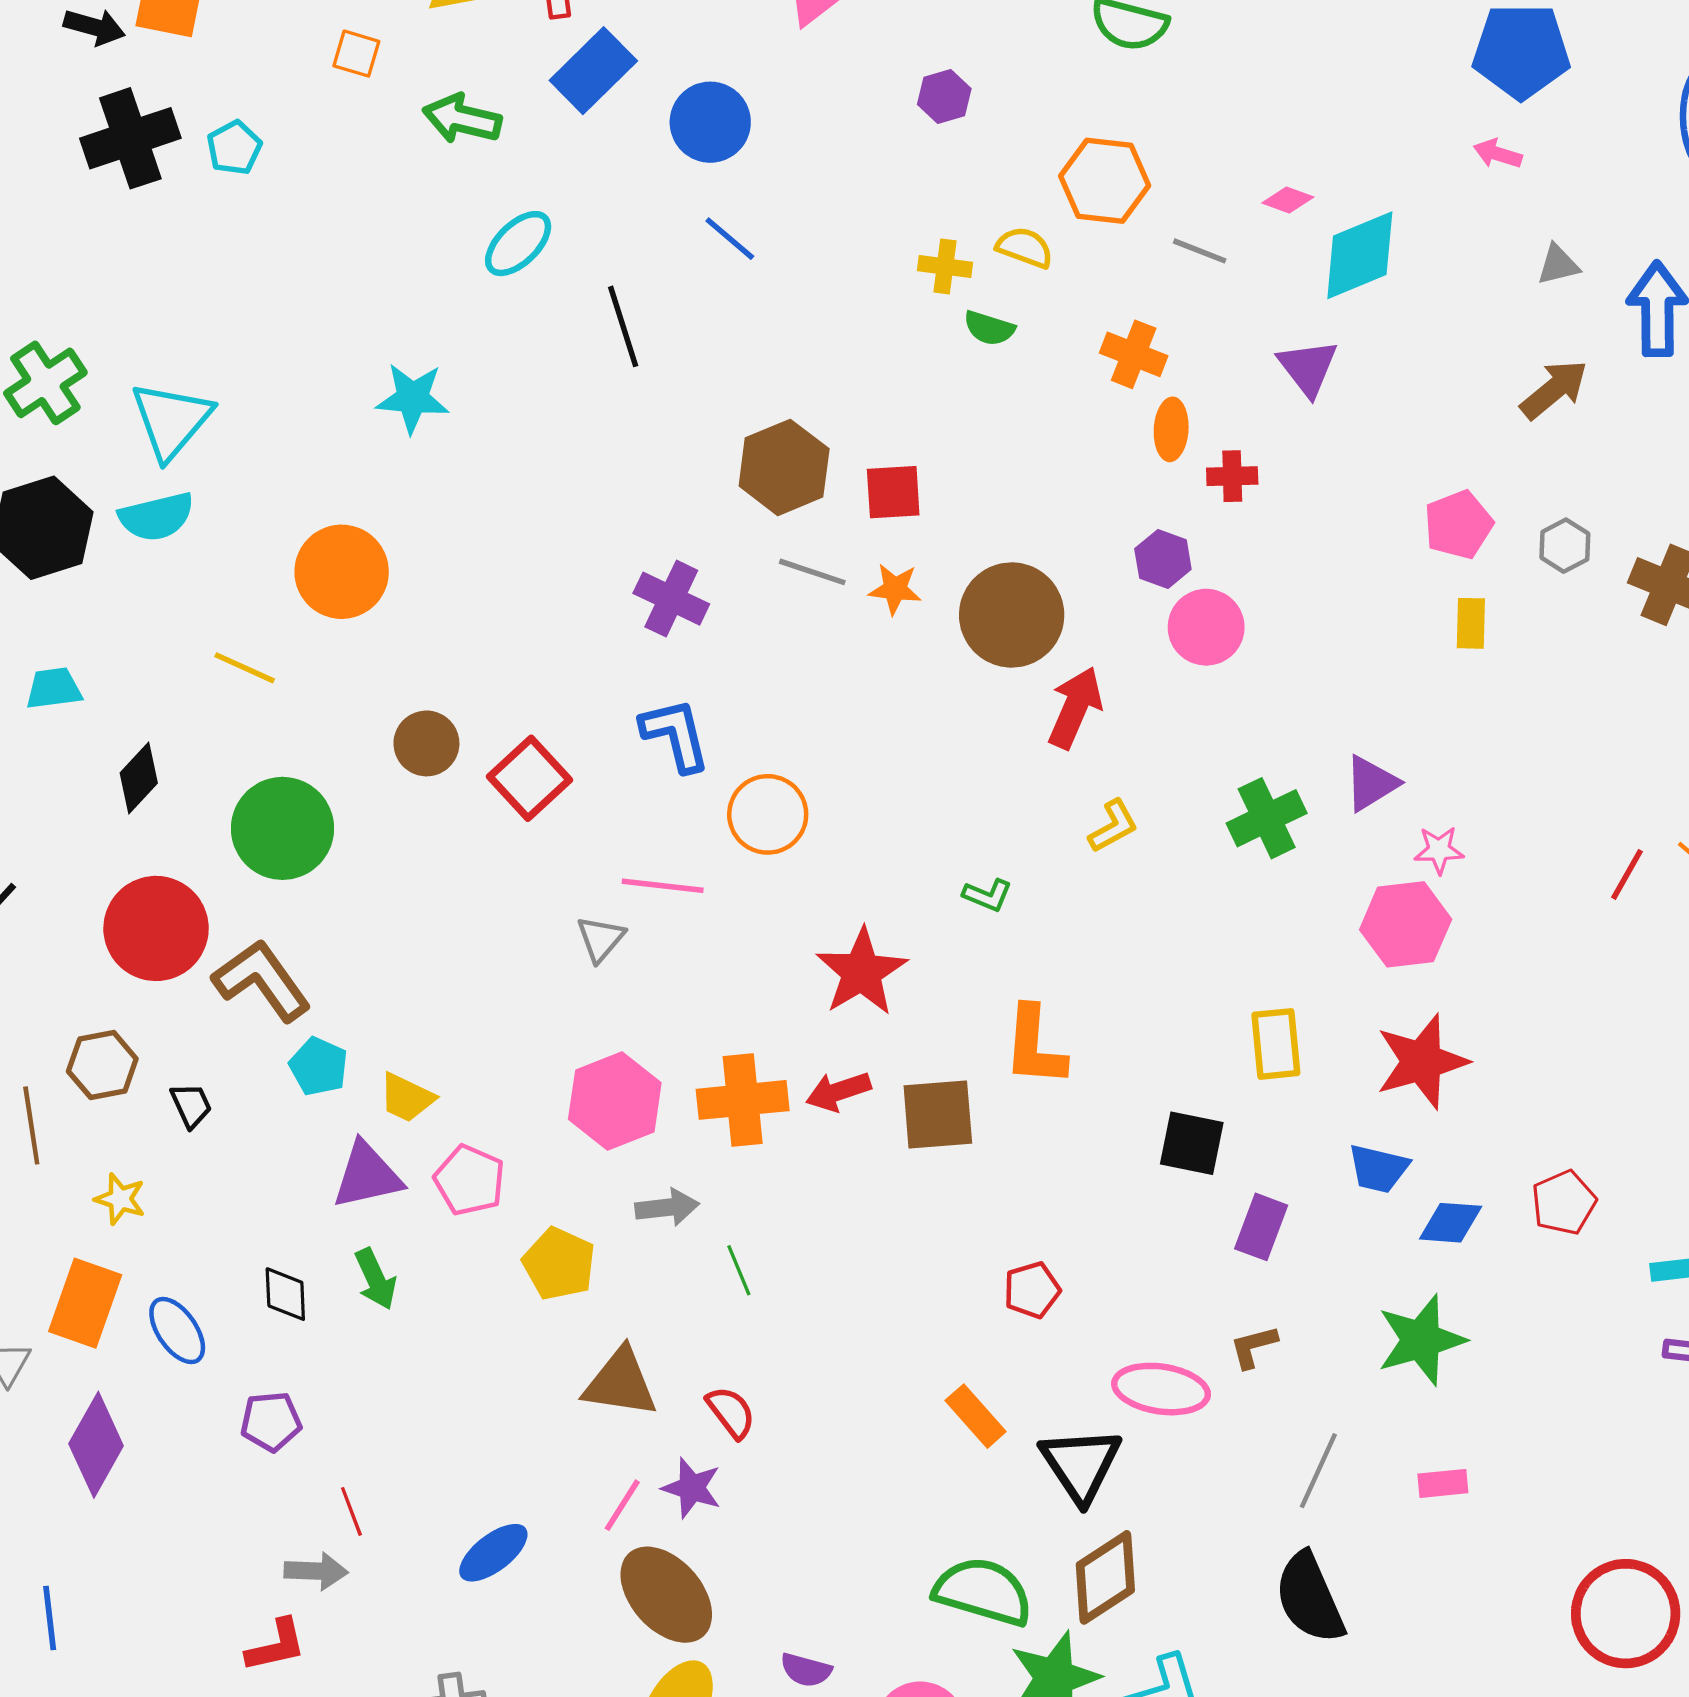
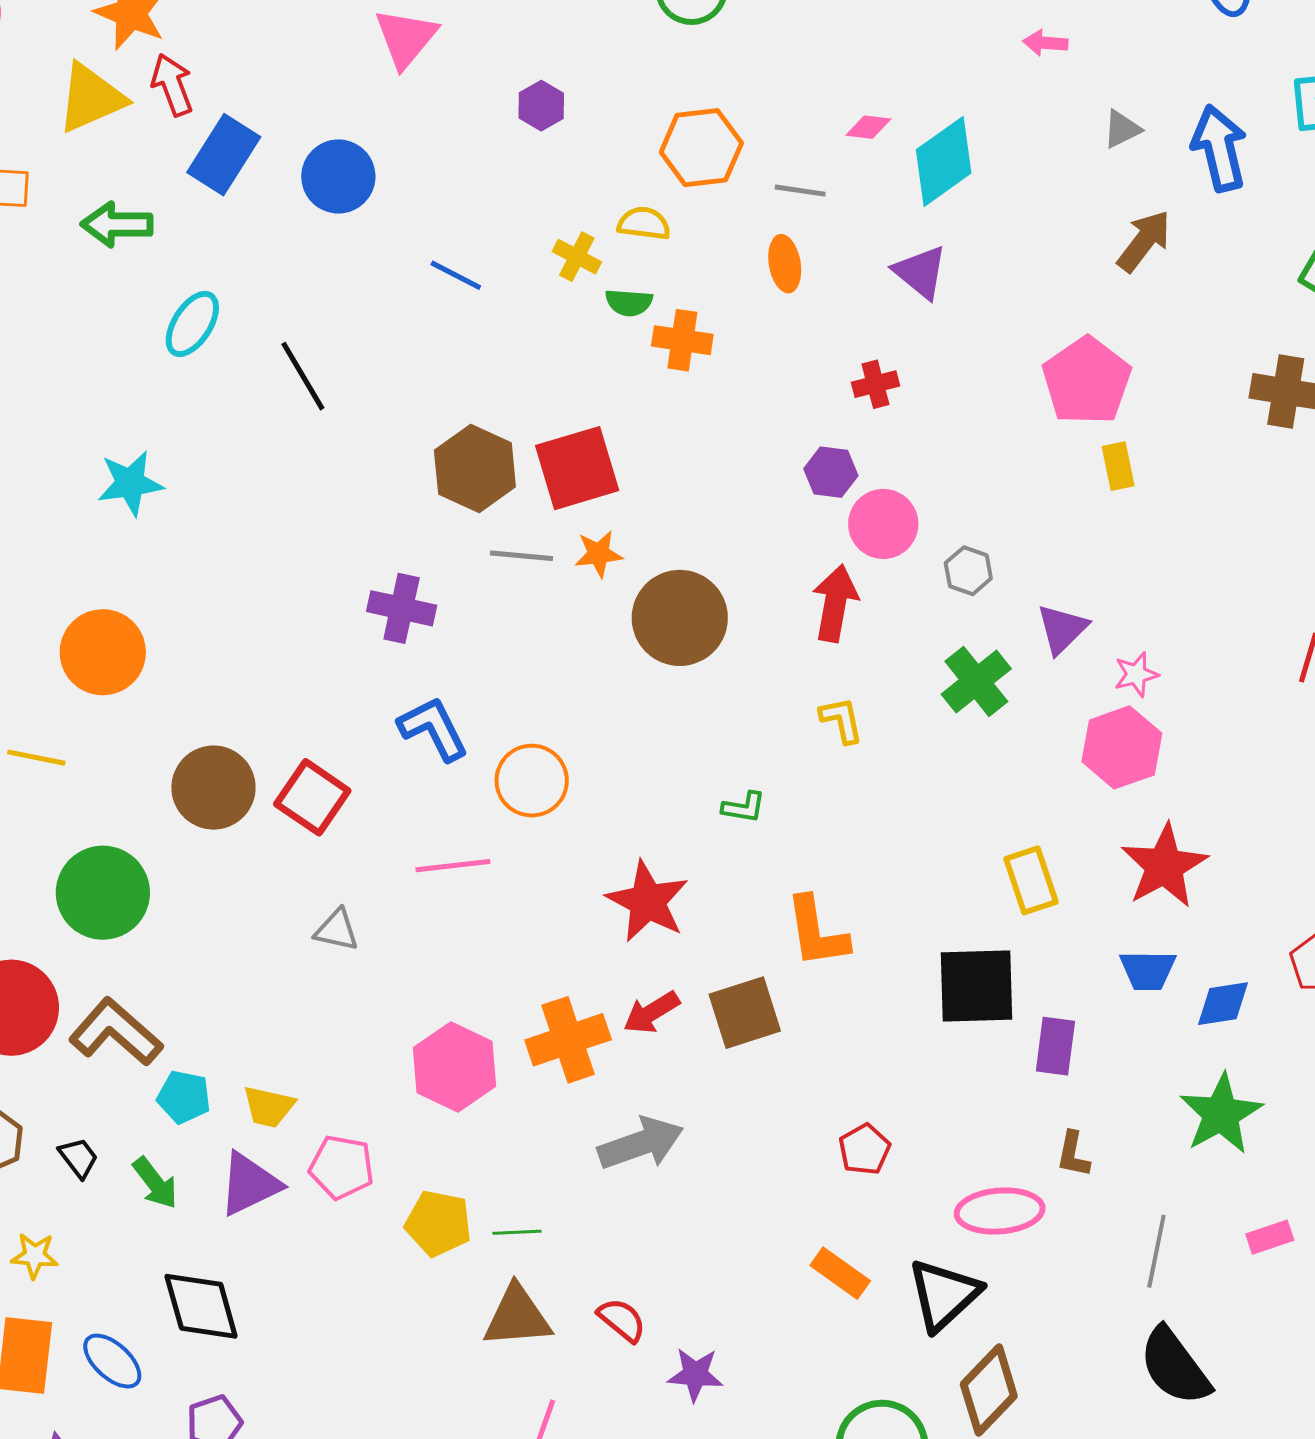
blue line: (730, 239) -> (456, 275), moved
yellow cross: (945, 266) -> (577, 257), turned 33
orange cross: (1134, 354) -> (682, 340), moved
orange ellipse: (1171, 429) -> (785, 264), moved
red square: (893, 492) -> (577, 468), size x1.5
pink pentagon: (1458, 525) -> (1087, 381), size x1.4
gray hexagon: (1565, 546) -> (968, 571), moved
brown circle: (1012, 615) -> (680, 618), moved
red arrow: (1075, 708) -> (835, 603), moved
brown circle: (426, 743) -> (213, 788), size x1.4
yellow L-shape: (1113, 826) -> (841, 720), turned -60
gray triangle: (601, 939) -> (337, 930), moved, turned -45
black square: (1192, 1143) -> (976, 986), size x1.4
gray arrow: (667, 1207) -> (641, 1143), moved, size x1.5
green line: (739, 1270) -> (517, 1232), moved, turned -57
green arrow: (376, 1279) -> (155, 1183), moved
black diamond: (285, 1294) -> (201, 1306), size x1.6
brown L-shape: (1254, 1347) -> (1073, 1154), turned -51
black triangle: (1081, 1465) -> (944, 1295), turned 34
purple star: (692, 1488) -> (695, 1374), moved

